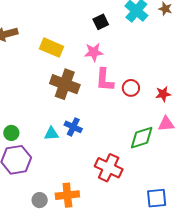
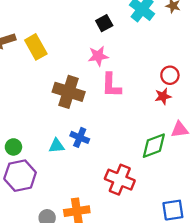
yellow rectangle: (52, 48) -> (36, 47), moved, turned 40
red circle: (131, 88) -> (170, 75), moved
red star: (163, 94) -> (163, 96), moved

